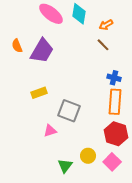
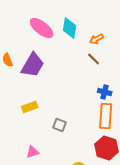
gray square: (69, 111) -> (60, 125), size x0.6
pink triangle: (50, 131) -> (33, 152), moved

